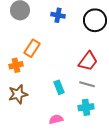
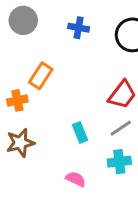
gray line: (87, 84) -> (121, 128), turned -49
pink semicircle: (56, 119) -> (76, 179), turned 40

